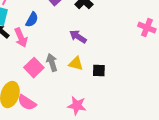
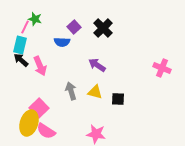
blue semicircle: (32, 20) -> (62, 42), moved, turned 63
pink cross: (147, 28) -> (162, 68), moved
pink square: (34, 68) -> (39, 108), moved

